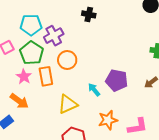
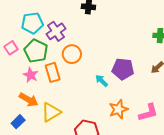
yellow triangle: (68, 104) -> (51, 112), moved

